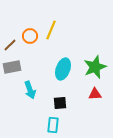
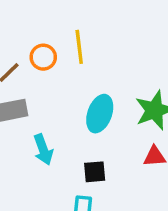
yellow line: (51, 30) -> (79, 47), turned -30

